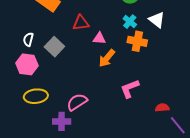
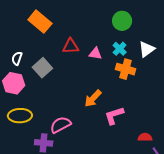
white triangle: (157, 20) -> (147, 49), turned 42
pink triangle: (99, 38) -> (95, 53), moved
orange arrow: (107, 58) -> (93, 98), moved

